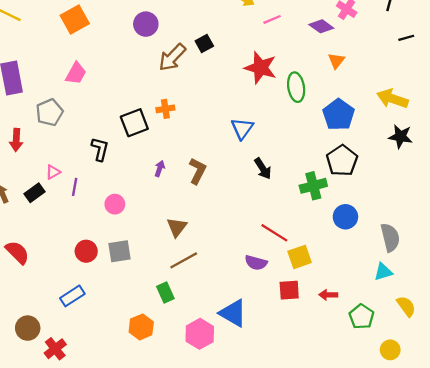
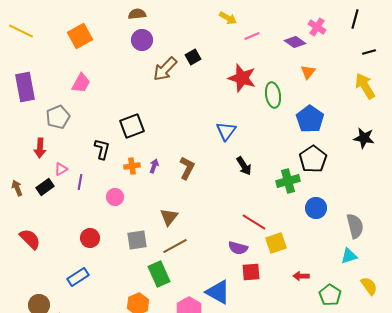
yellow arrow: (392, 99) -> (365, 86), moved, turned 40
orange cross: (165, 109) -> (132, 166), moved
red arrow: (16, 140) -> (40, 148), moved
gray square: (119, 251) -> (137, 240), moved
red square: (289, 290) -> (251, 272), moved
green rectangle: (165, 293) -> (159, 274), size x1.4

